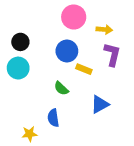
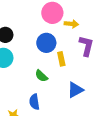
yellow arrow: (104, 29) -> (71, 24), moved
yellow rectangle: (84, 69) -> (61, 59), turned 56

